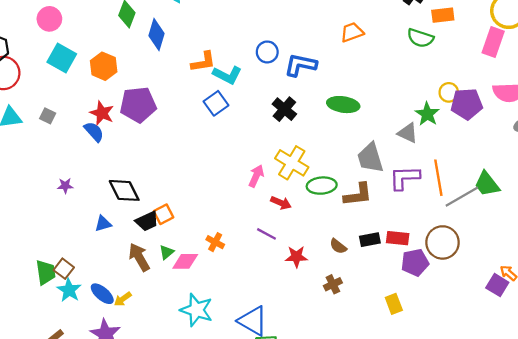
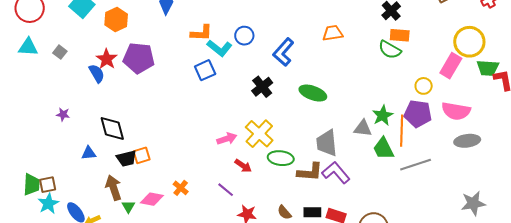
orange rectangle: (443, 15) -> (400, 35), moved
blue circle: (267, 52) -> (244, 36), moved
blue L-shape: (300, 65) -> (283, 52), turned -72
yellow circle: (449, 92) -> (424, 86), moved
gray triangle: (408, 133) -> (363, 128), turned -30
pink arrow: (256, 176) -> (227, 139), turned 36
purple L-shape: (405, 178) -> (336, 173), moved, turned 40
orange line: (438, 178) -> (402, 131), moved
green trapezoid: (487, 184) -> (384, 149), moved
gray line: (462, 197) -> (416, 165), moved
green triangle: (166, 252) -> (128, 207), moved, turned -32
brown square: (64, 269) -> (48, 185), turned 30

